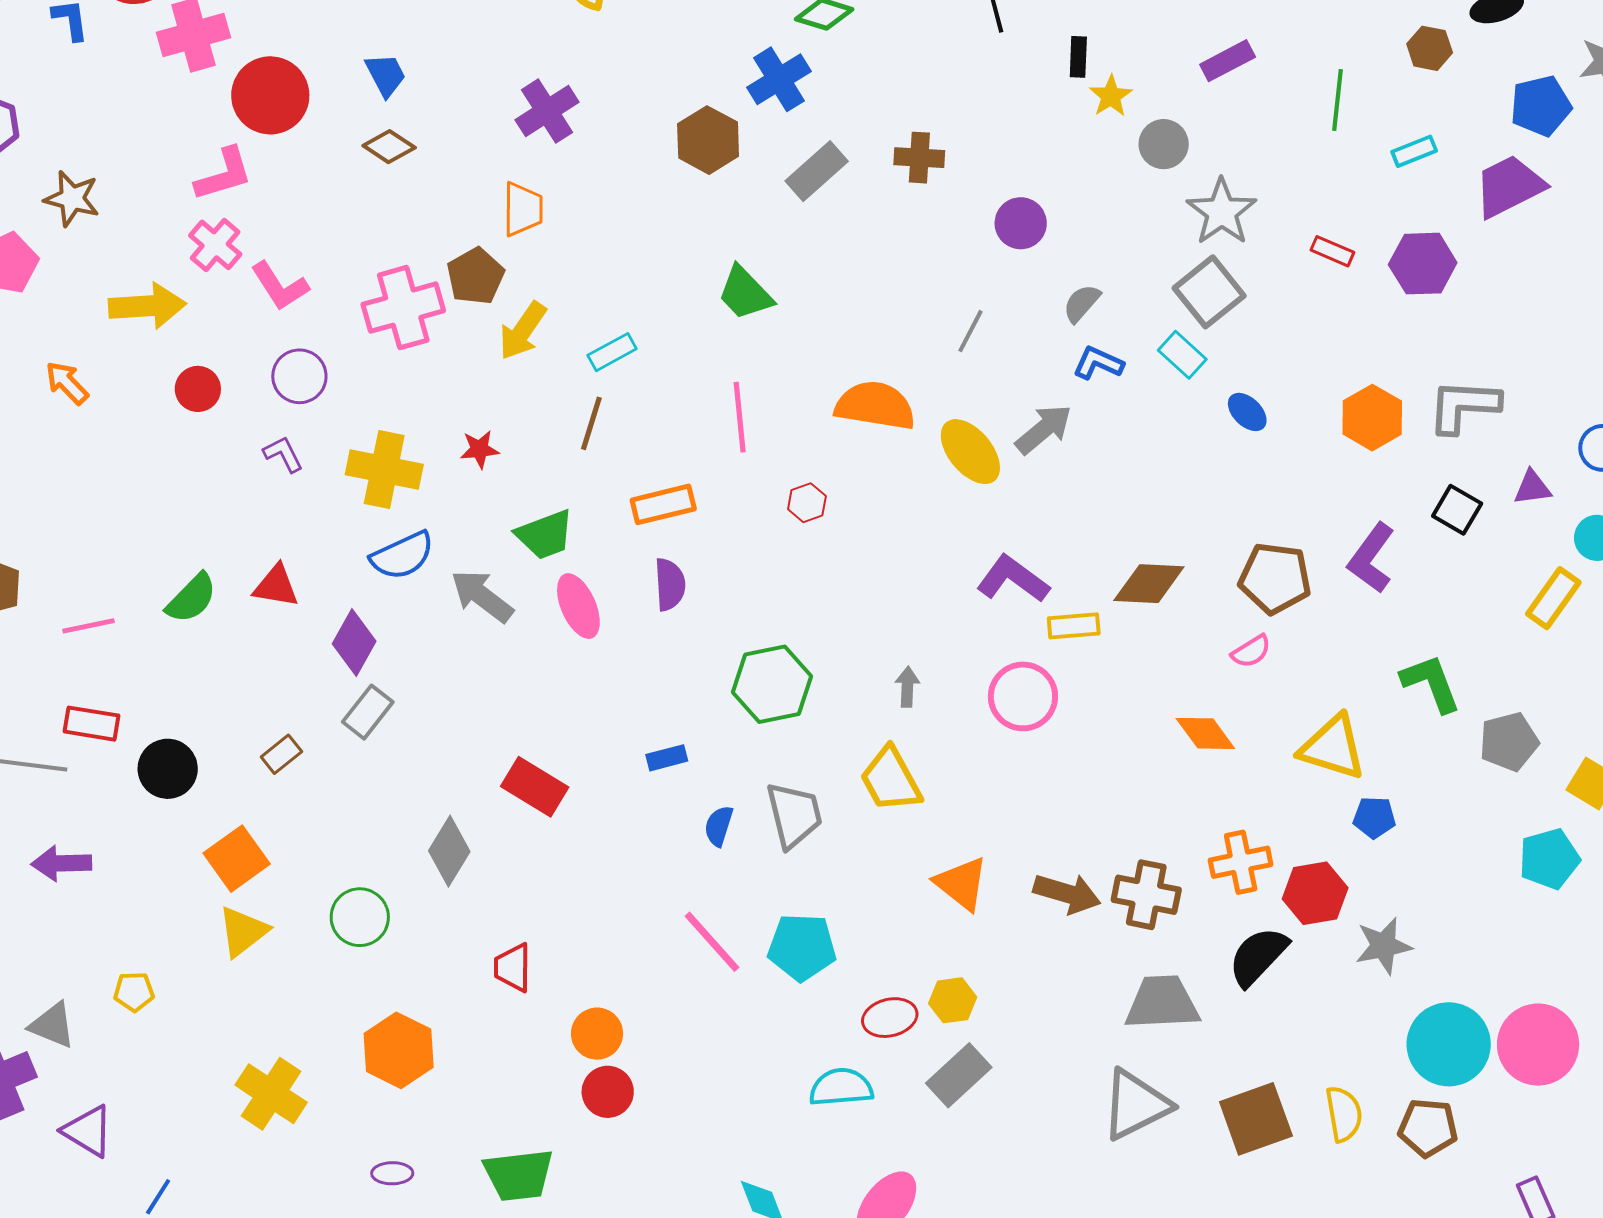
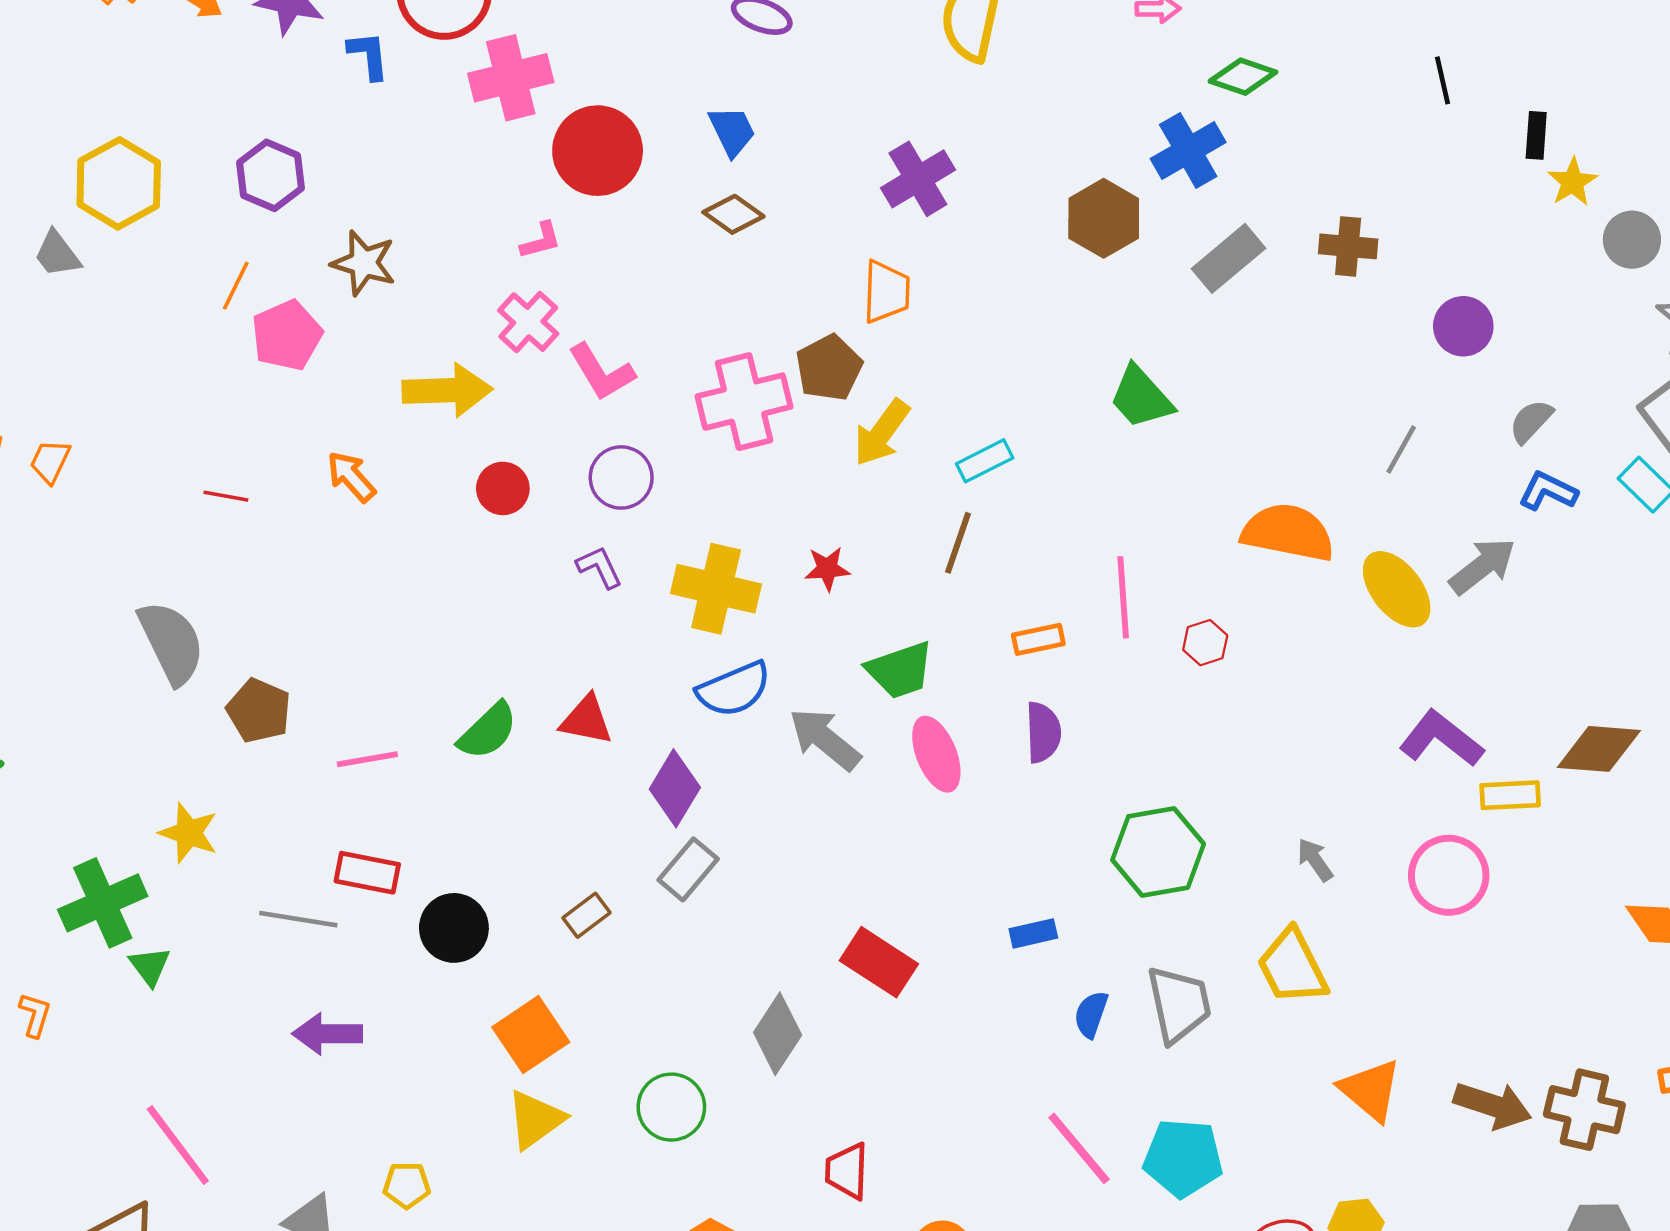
pink L-shape: (224, 174) -> (541, 241), size x0.6
pink line: (740, 417) -> (1123, 597), moved
orange rectangle: (663, 504) -> (1038, 639), size x0.7
gray arrow: (907, 687) -> (1315, 860), turned -39

